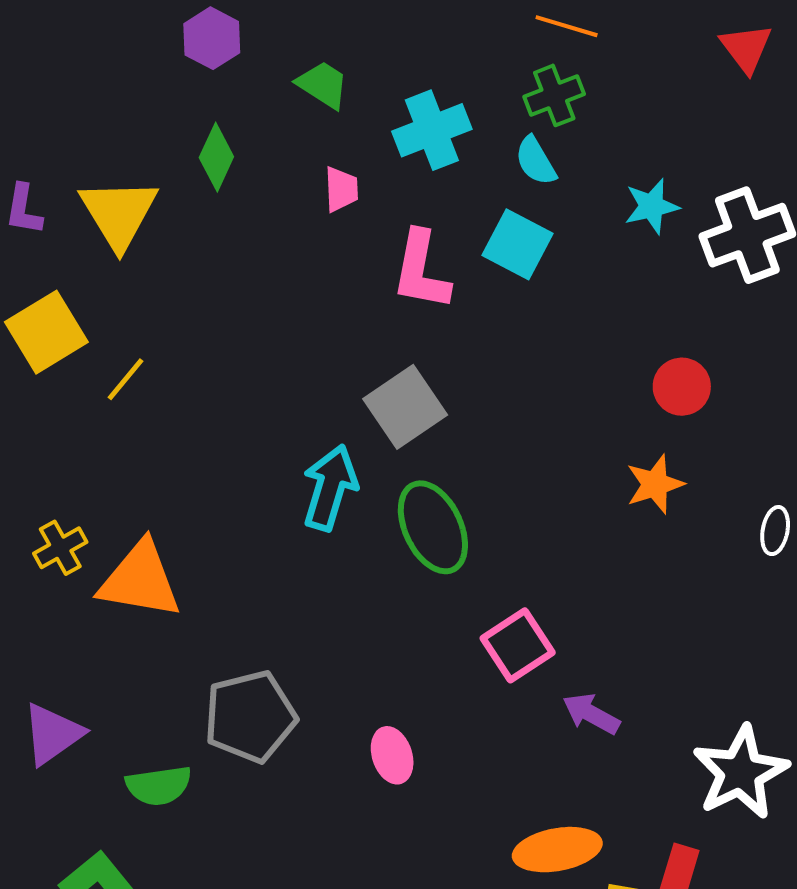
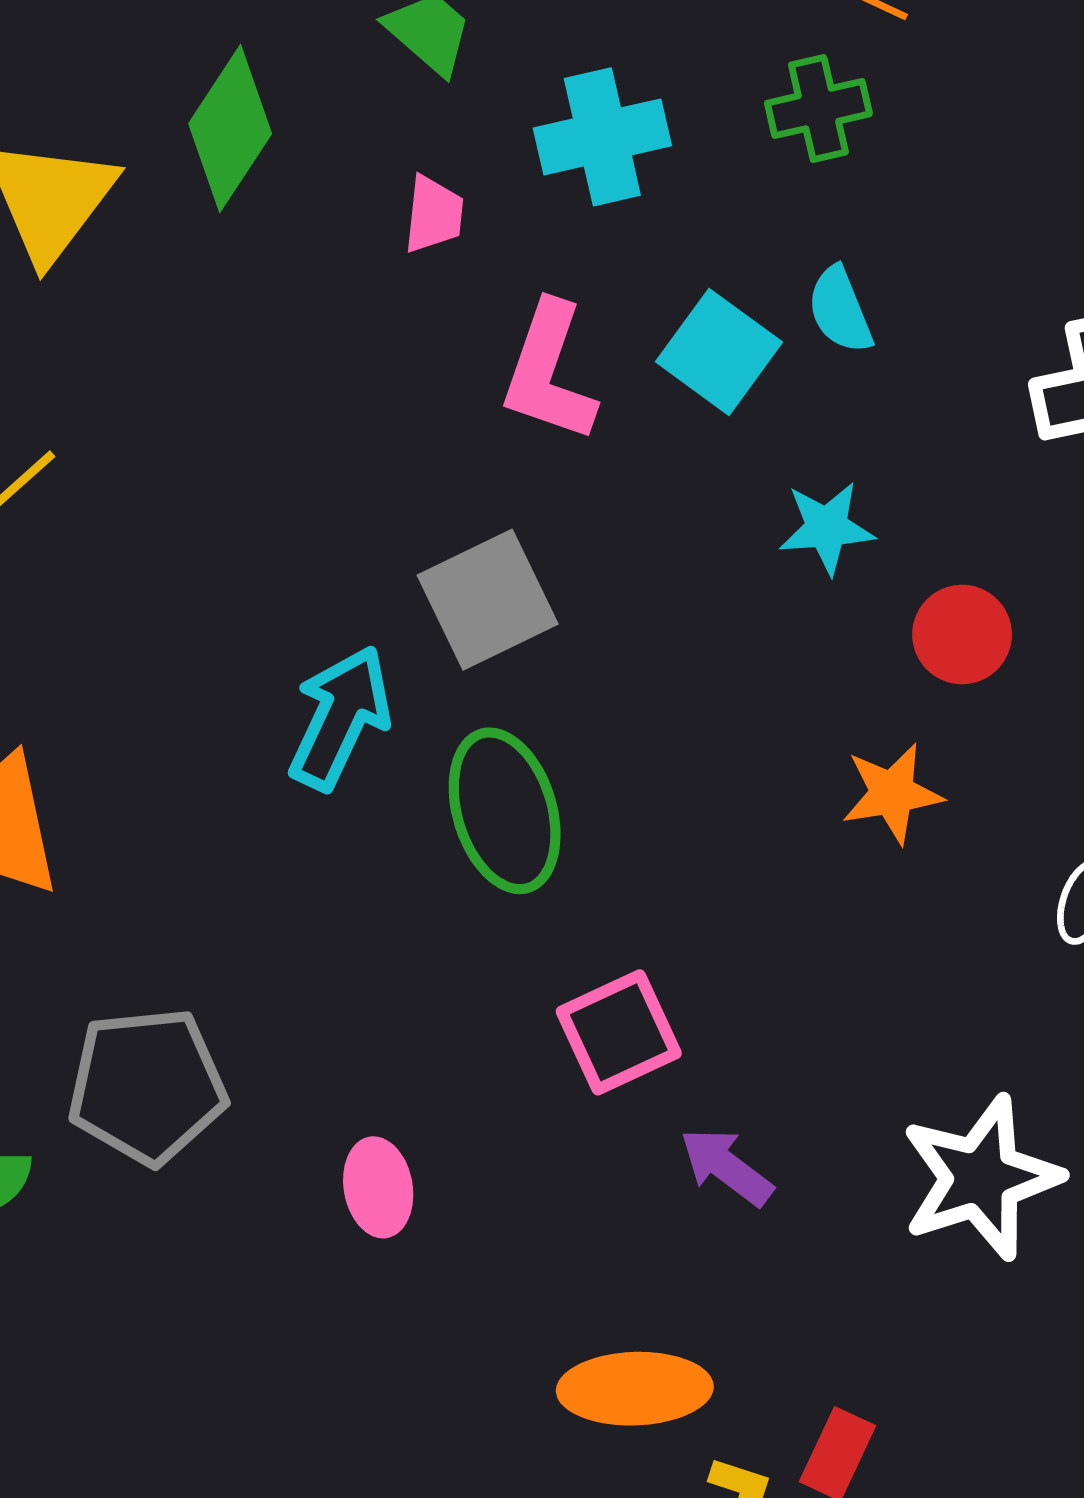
green diamond: (216, 157) -> (230, 129), size x1.4
cyan semicircle: (536, 161) -> (840, 310), moved
cyan star: (652, 206) -> (827, 528), moved
white star: (741, 772) -> (981, 1178), moved

